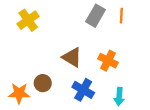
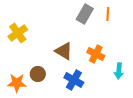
yellow cross: (28, 20) -> (18, 33), moved
cyan arrow: (119, 97) -> (119, 71), moved

